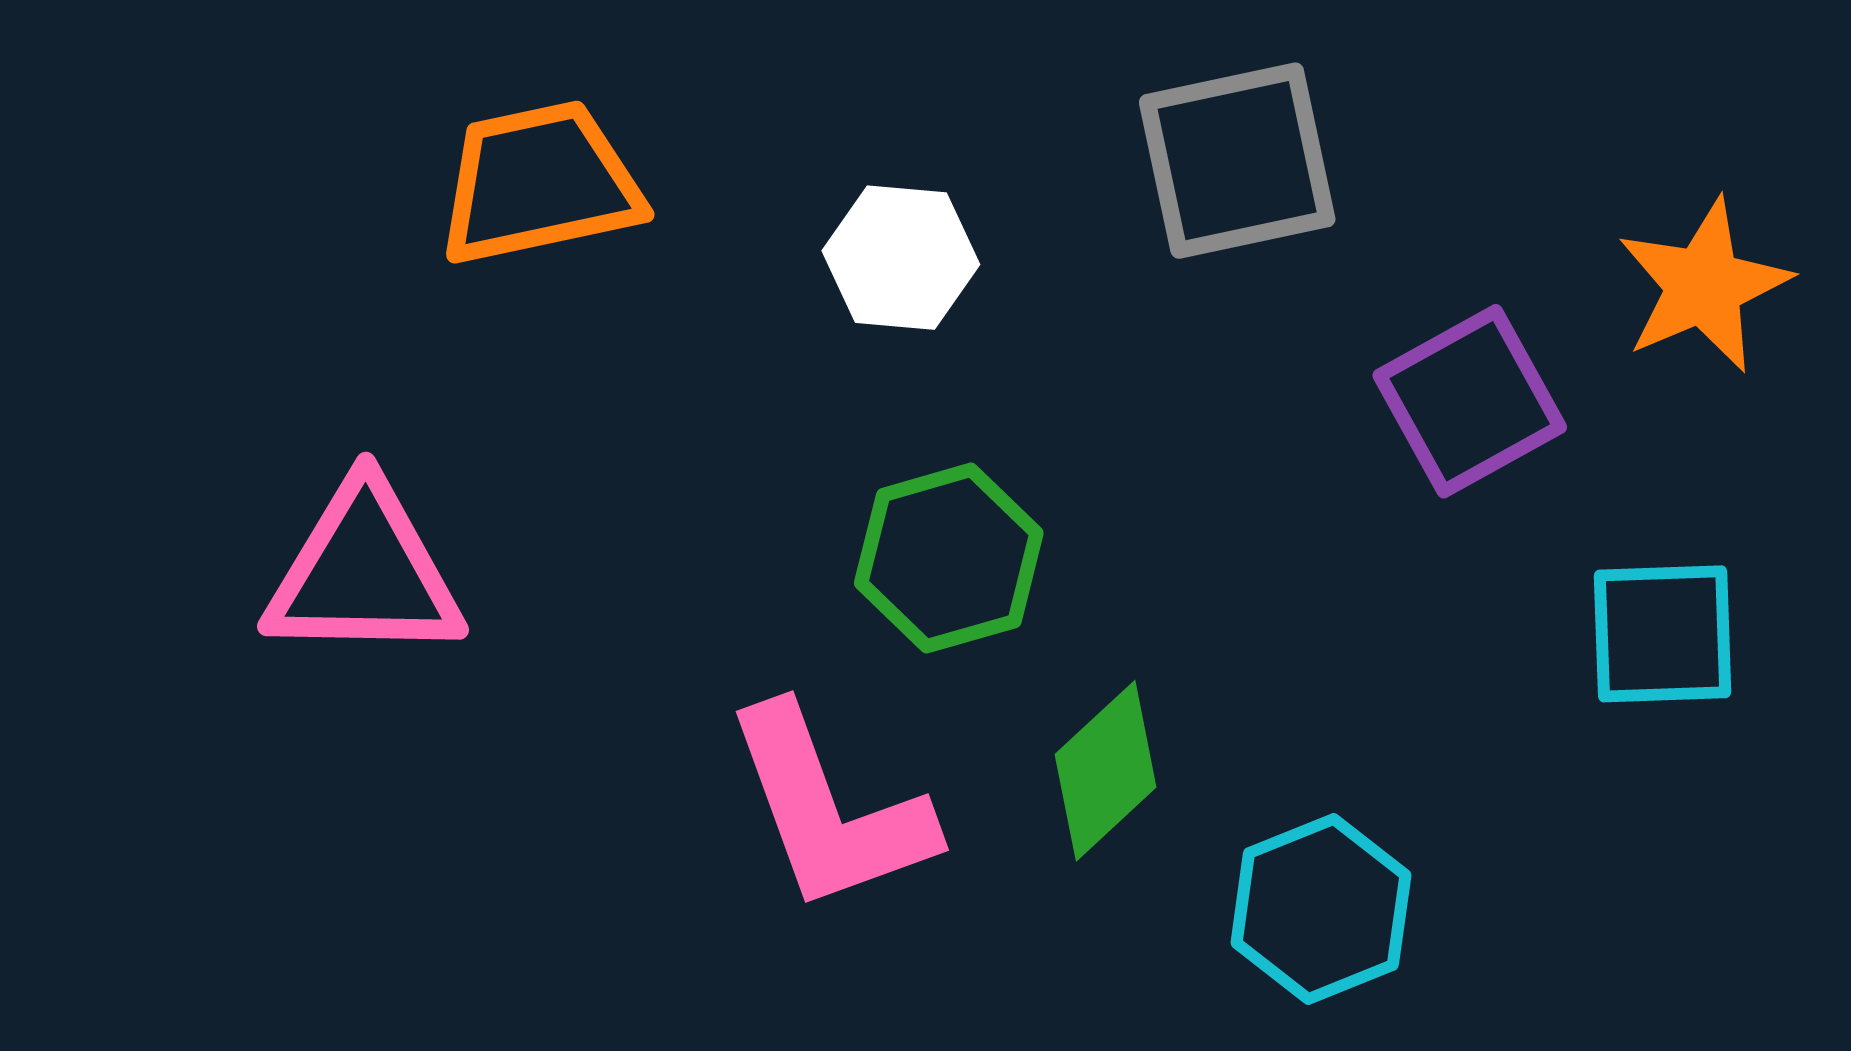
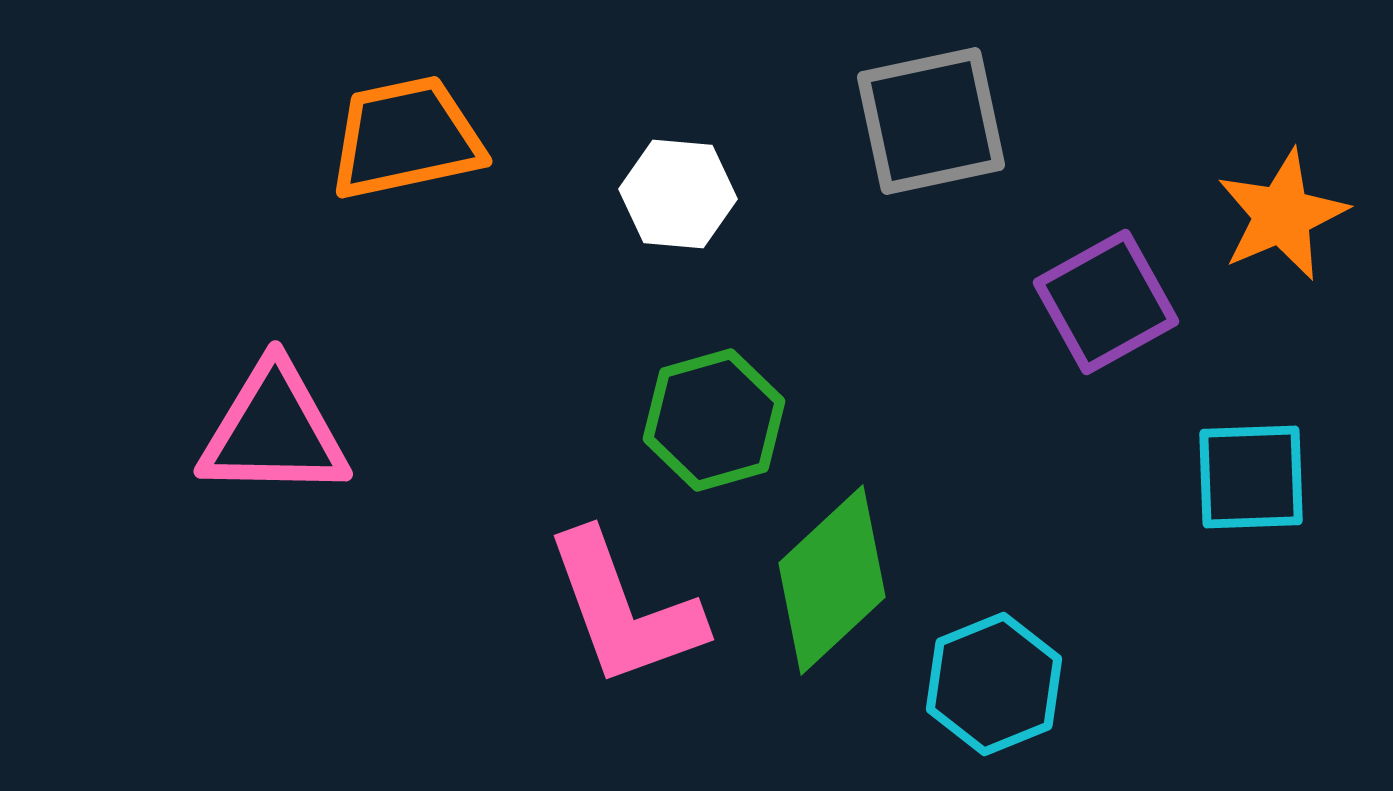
green diamond: (1106, 771) -> (832, 580), size x1.4

